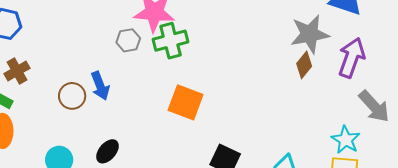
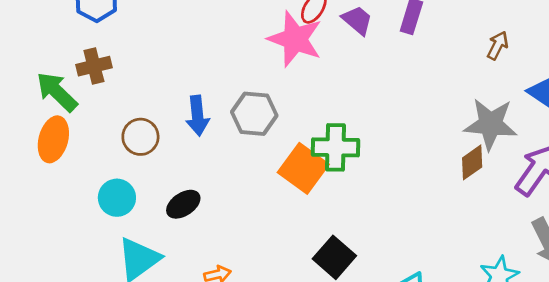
gray hexagon: (128, 40) -> (254, 114), moved, size x1.4
green cross: (171, 41) -> (335, 147), moved
brown circle: (72, 96) -> (140, 137), moved

